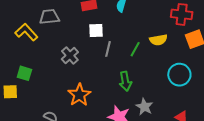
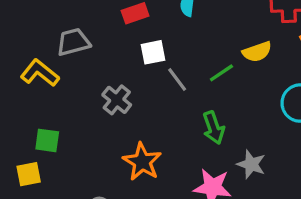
gray line: (108, 49) -> (177, 79), turned -42
green line: (135, 49) -> (221, 73), turned 35

